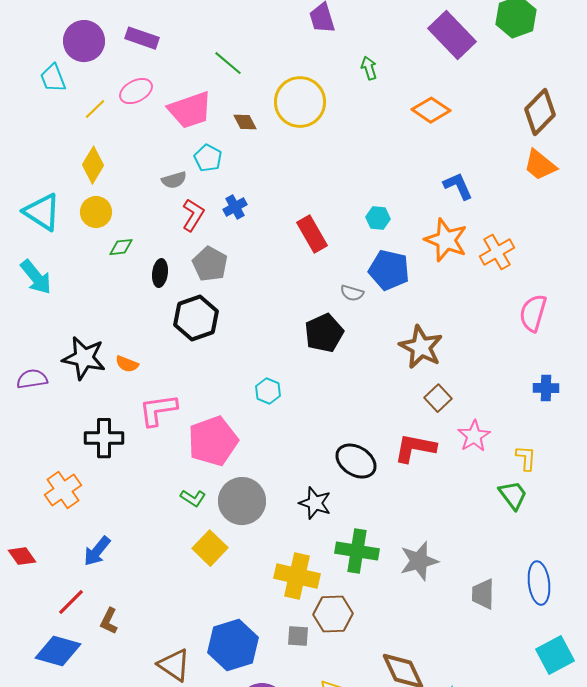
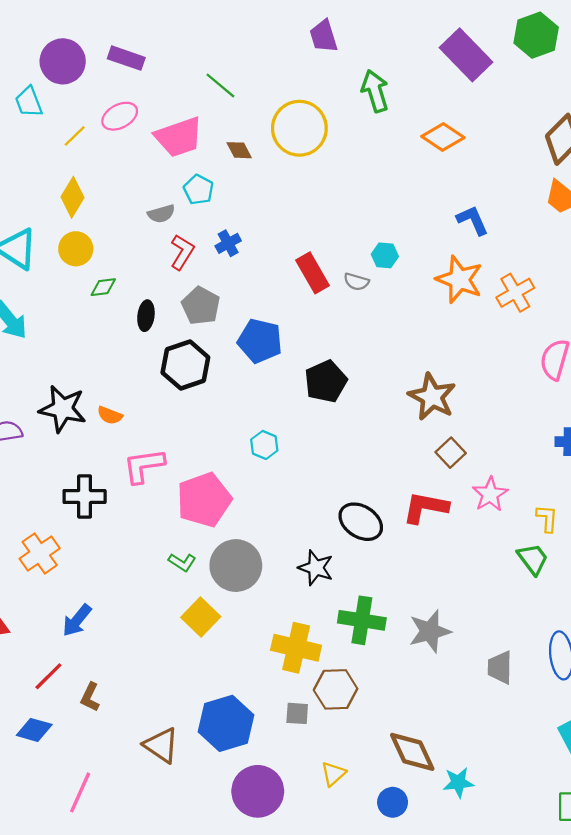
green arrow: (369, 68) -> (375, 91), size x1.6
blue pentagon: (389, 270) -> (260, 341), moved
gray semicircle: (352, 293) -> (356, 282), moved
blue diamond: (58, 651) -> (34, 730), size x0.7

